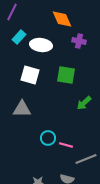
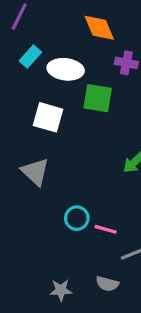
green square: (66, 75) -> (98, 98), moved
gray triangle: (22, 109) -> (35, 172), turned 42

